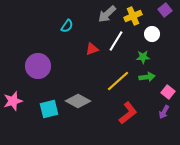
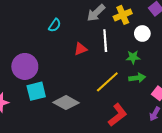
white line: (116, 41) -> (105, 41), turned -35
cyan square: (49, 109) -> (36, 91), moved

